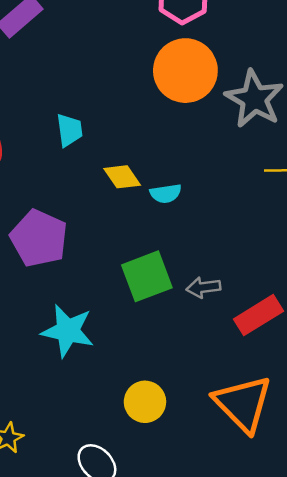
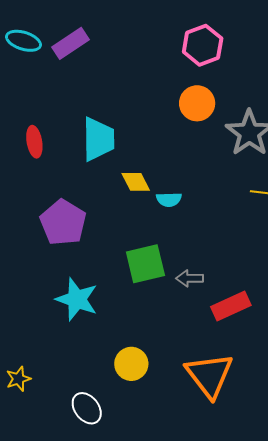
orange circle: (185, 71) -> (197, 103), size x0.7
cyan trapezoid: (69, 130) -> (98, 139), size x1.6

